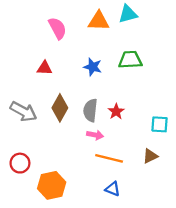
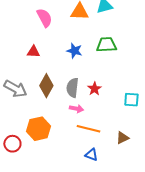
brown triangle: (150, 156) -> (122, 138), moved
red circle: (20, 163) -> (12, 144), moved
orange hexagon: (52, 185) -> (38, 129), moved

